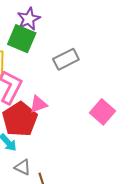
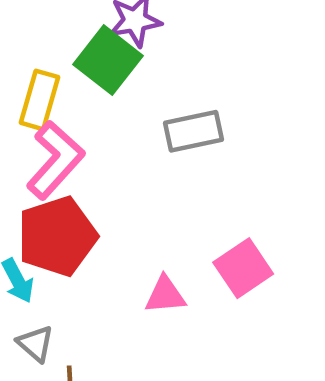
pink triangle: (38, 104) -> (165, 295), moved

